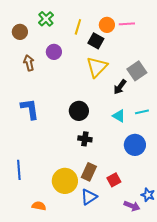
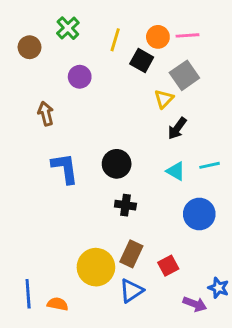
brown arrow: (29, 63) -> (46, 114), moved
yellow triangle: (97, 67) -> (164, 99), moved, size x0.6
gray square: (137, 71) -> (184, 75), moved
blue L-shape: (30, 109) -> (65, 168), moved
blue line: (19, 170) -> (28, 294), moved

